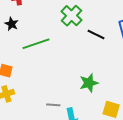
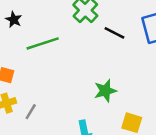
gray line: (53, 105) -> (31, 112), moved, turned -64

